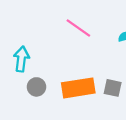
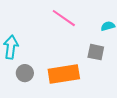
gray square: (113, 88) -> (96, 52), moved

